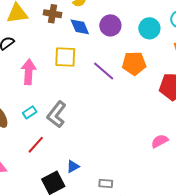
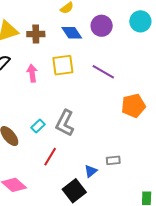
brown cross: (53, 14) -> (36, 34), moved
orange pentagon: (134, 63) -> (133, 106), moved
pink arrow: (29, 72) -> (32, 73), moved, size x0.7
gray rectangle: (106, 184) -> (113, 160), moved

